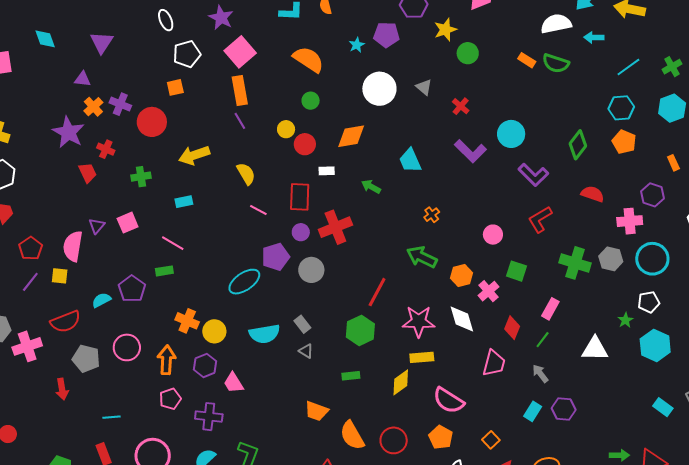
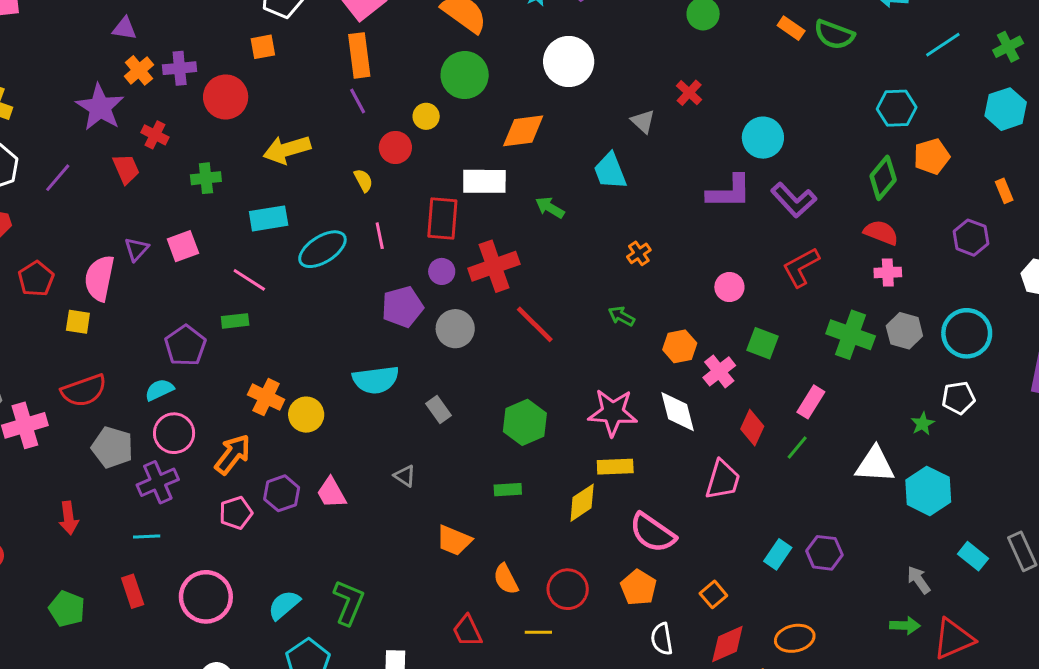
gray triangle: (424, 87) -> (643, 121), moved
green circle: (311, 101) -> (465, 75), size x1.8
purple cross: (120, 104) -> (180, 68), turned -30
cyan hexagon: (621, 108) -> (897, 108), moved
orange pentagon: (624, 142) -> (932, 156), turned 30
red circle: (305, 144) -> (395, 147), moved
green diamond: (578, 145) -> (883, 178), moved
purple L-shape: (470, 151) -> (729, 192), moved, turned -48
white rectangle: (327, 171) -> (484, 181), size x1.8
yellow semicircle: (246, 174) -> (363, 180), size x0.7
cyan rectangle: (184, 202) -> (269, 218), size x1.4
pink line: (258, 210) -> (380, 236), turned 48
pink cross: (630, 221) -> (888, 272), moved, size x0.7
green arrow: (422, 257) -> (621, 316), size x0.6
purple line: (30, 282) -> (58, 178), moved
cyan ellipse: (244, 282) -> (322, 249), moved
red line: (377, 292) -> (535, 324), moved, turned -76
cyan semicircle: (101, 300) -> (159, 390), moved
cyan semicircle: (265, 334) -> (376, 380), moved
cyan hexagon: (655, 346) -> (928, 491), moved
gray triangle: (306, 351) -> (405, 476), moved
orange arrow: (167, 360) -> (233, 454), turned 32
purple hexagon: (205, 365) -> (282, 493), moved
gray arrow: (540, 373) -> (919, 580), moved
red arrow: (62, 389) -> (69, 518), moved
purple cross: (209, 417) -> (158, 482), moved, turned -32
orange semicircle: (352, 435) -> (506, 579), size x0.7

